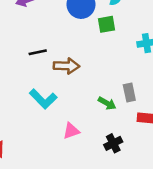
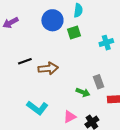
cyan L-shape: (43, 99) -> (37, 108), moved
pink triangle: (71, 131) -> (70, 117), moved

